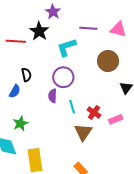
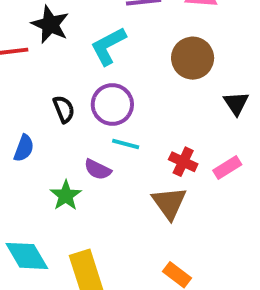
black semicircle: (26, 75) -> (64, 109), moved
purple semicircle: (53, 96) -> (98, 169), moved, turned -56
cyan line: (72, 107) -> (126, 144), moved, turned -48
green star: (20, 124) -> (66, 195), moved

